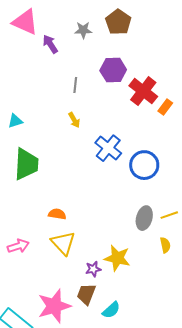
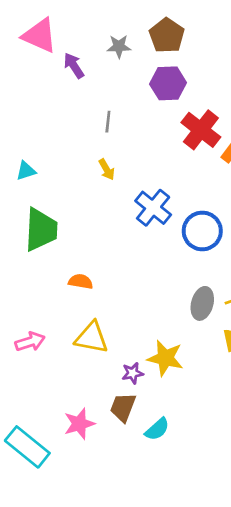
purple hexagon: (113, 70) -> (168, 83), moved
orange semicircle: (57, 214) -> (81, 282), moved
yellow triangle: (63, 243) -> (92, 338), turned -36
pink star: (54, 306) -> (79, 424), size x0.7

